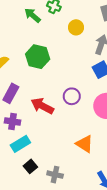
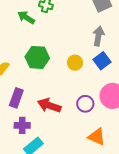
yellow circle: (76, 27) -> (75, 63), moved
purple circle: (72, 96) -> (85, 104), moved

